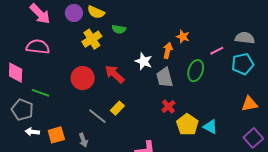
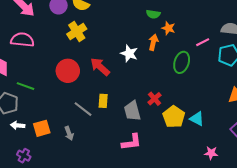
green semicircle: (119, 29) -> (153, 14), moved
gray trapezoid: (165, 77) -> (132, 111), moved
yellow rectangle: (117, 108) -> (103, 101), turned -40

